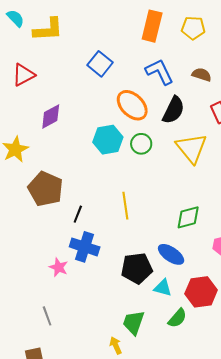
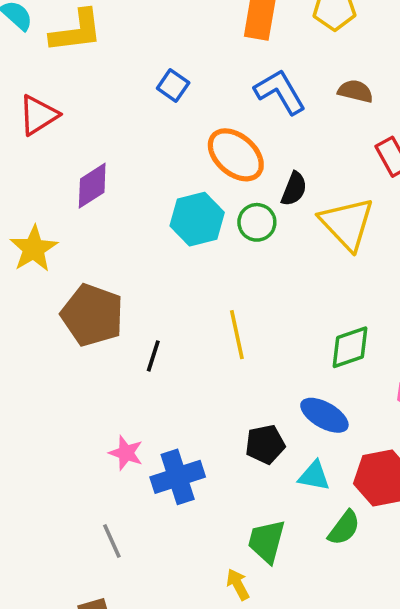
blue square: (100, 64) -> (173, 85), size x0.7
black semicircle: (173, 110) -> (294, 189), moved, size x0.7
blue cross: (85, 247) -> (178, 477), moved, turned -32
black pentagon: (137, 268) -> (265, 444), size x0.7

